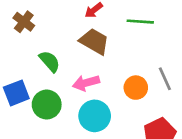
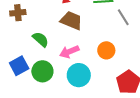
brown cross: (24, 22) -> (18, 13), turned -35
gray line: (165, 79) -> (123, 17), moved

